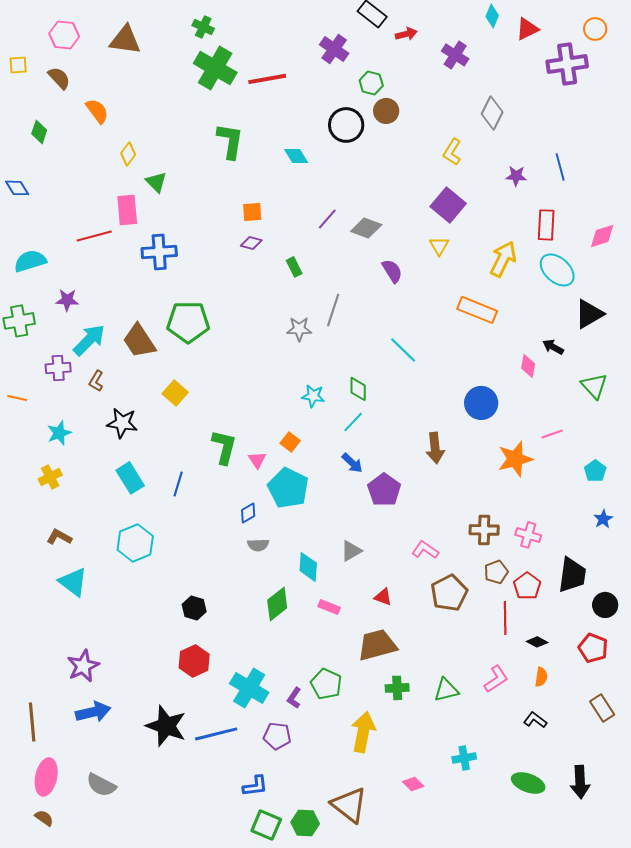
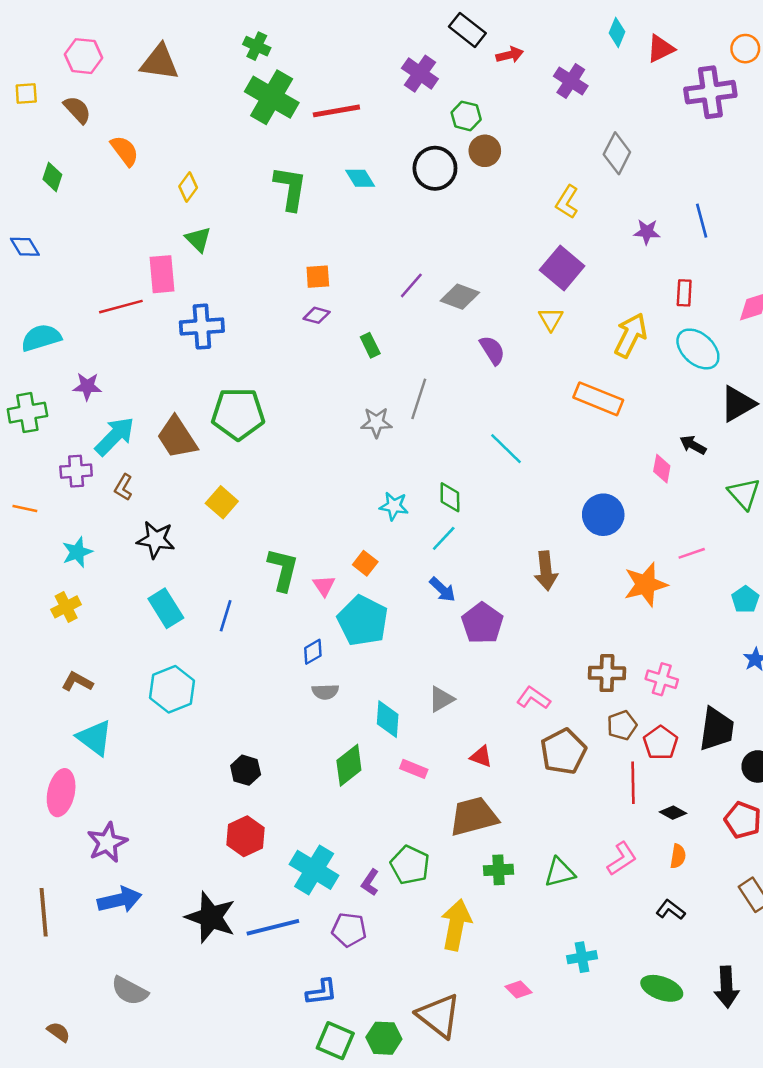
yellow diamond: (128, 154) -> (188, 187), moved
cyan diamond: (296, 156) -> (360, 178), moved
red rectangle: (546, 225) -> (684, 293), size x0.7
pink ellipse: (46, 777) -> (61, 793), moved

